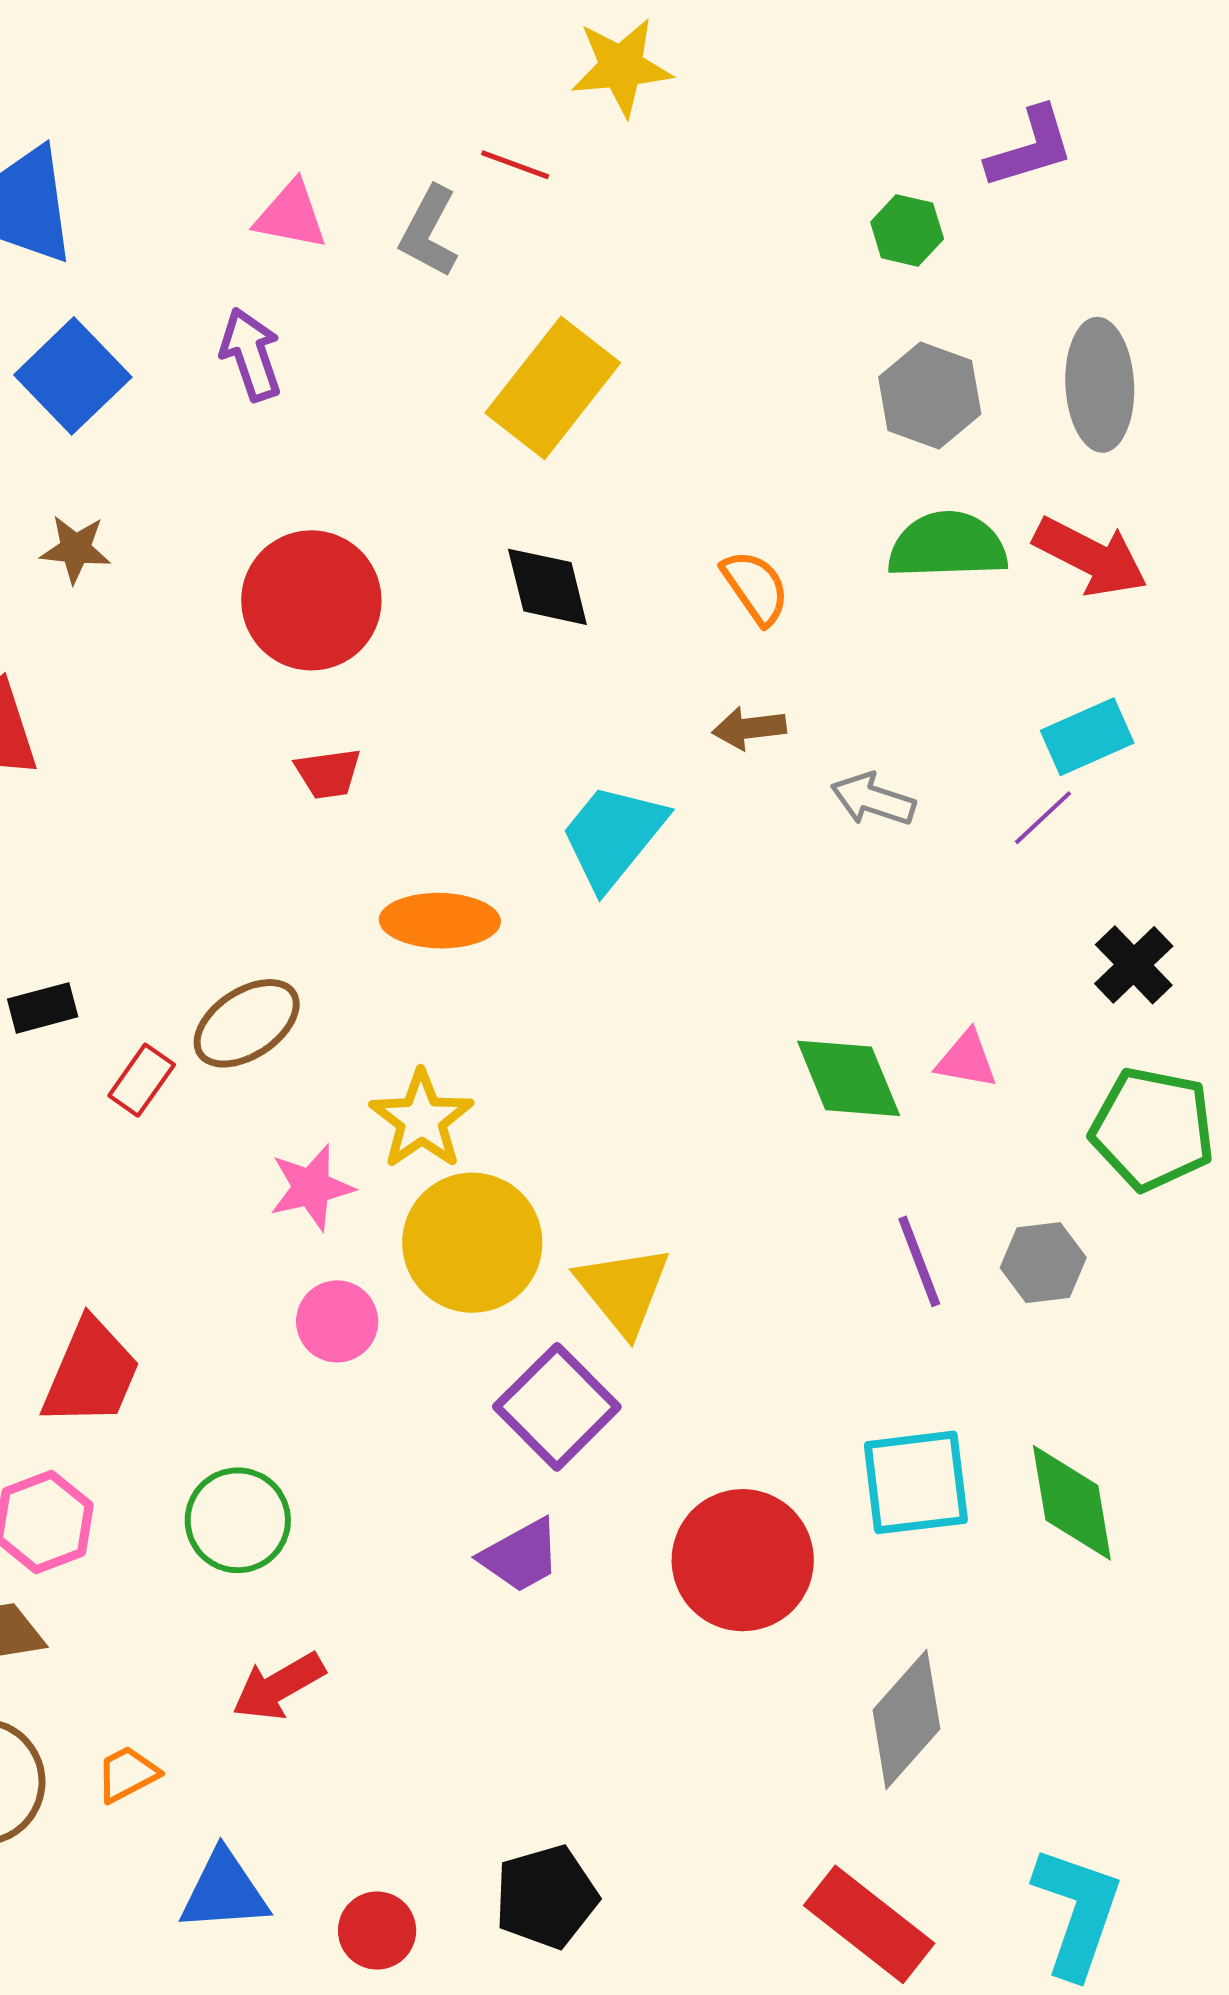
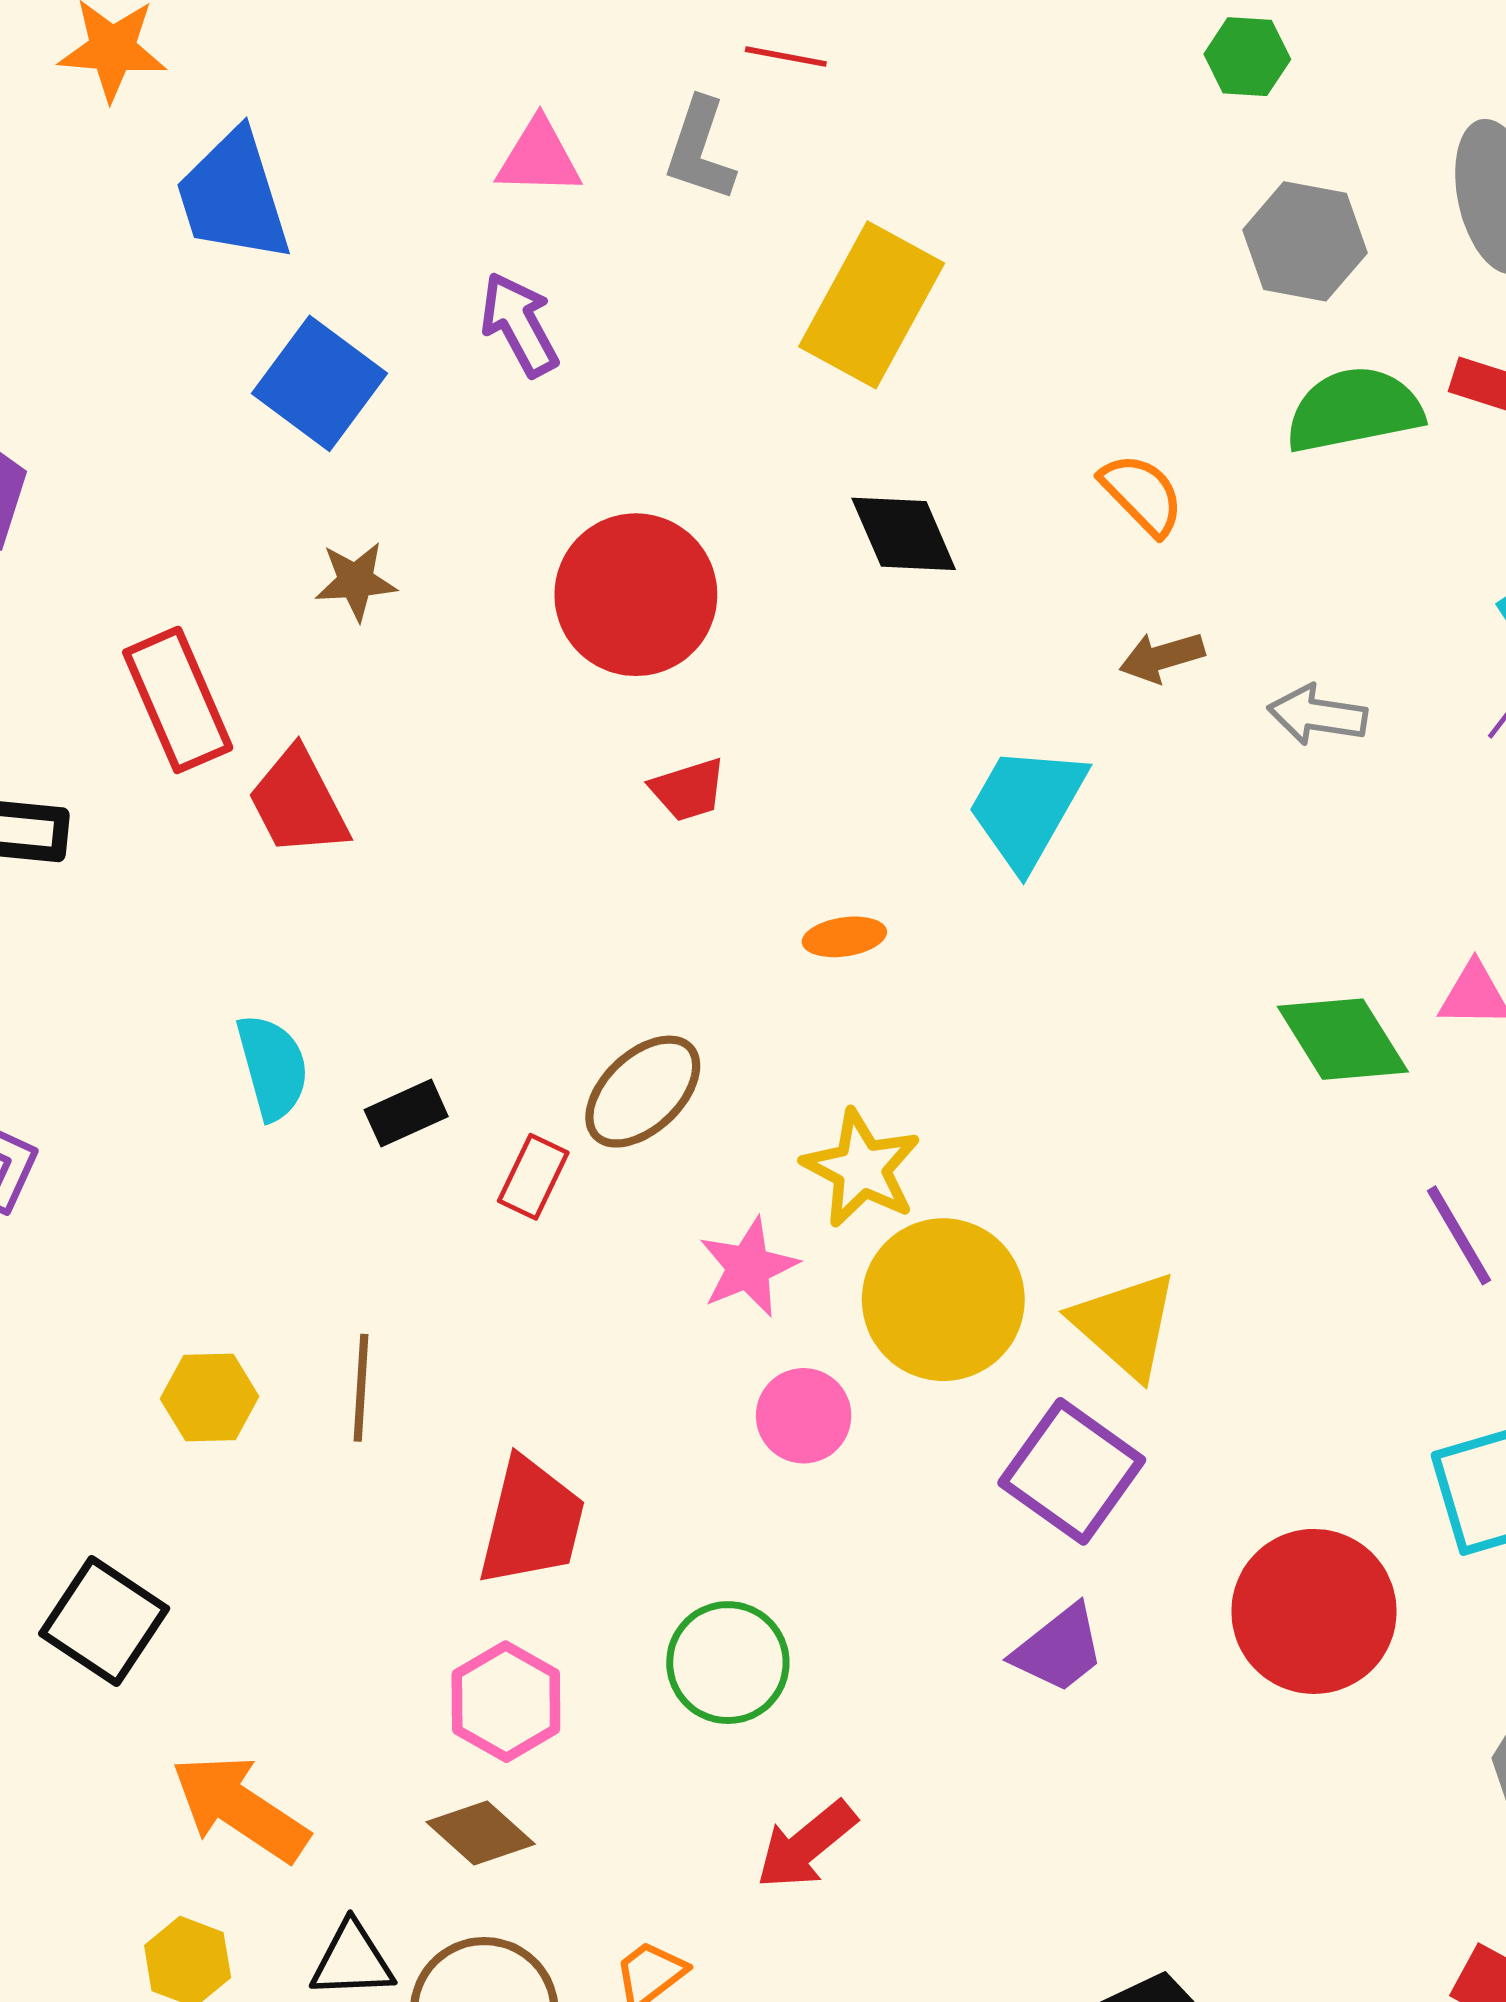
orange ellipse: (440, 921) -> (844, 937), size x0.6

